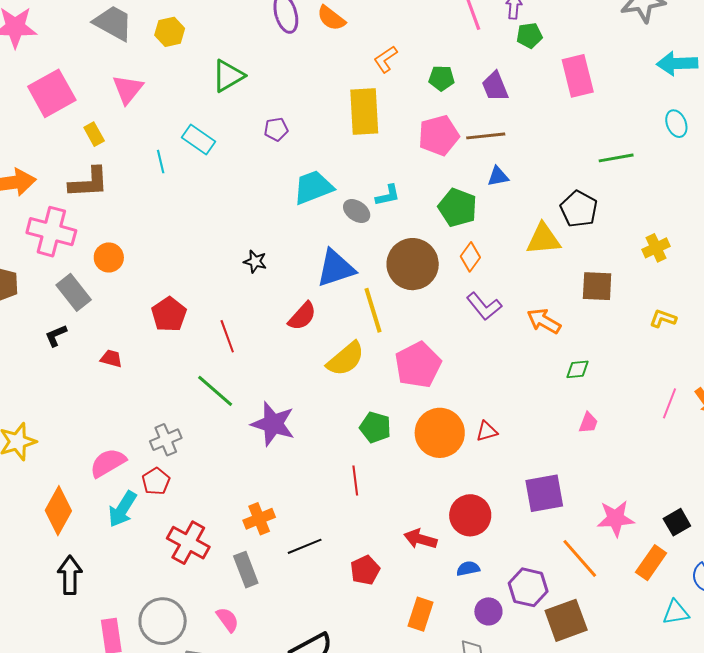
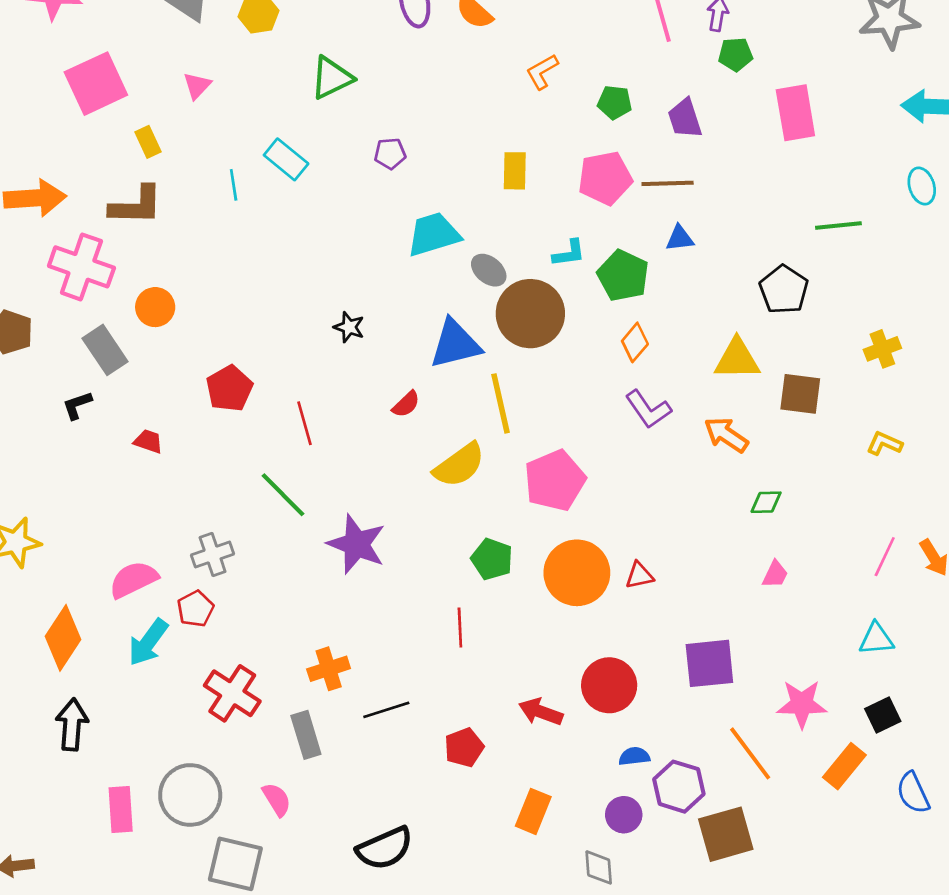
pink triangle: (128, 89) -> (197, 86), size x0.7
yellow rectangle: (364, 111) -> (515, 171), moved, size x0.6
cyan L-shape: (388, 195) -> (569, 253), moved
yellow triangle: (543, 239) -> (737, 359), moved
brown circle: (413, 264) -> (530, 314), moved
red semicircle: (302, 316) -> (406, 404), size x0.7
blue semicircle: (468, 569) -> (634, 756), moved
cyan triangle: (676, 612) -> (876, 639), moved

